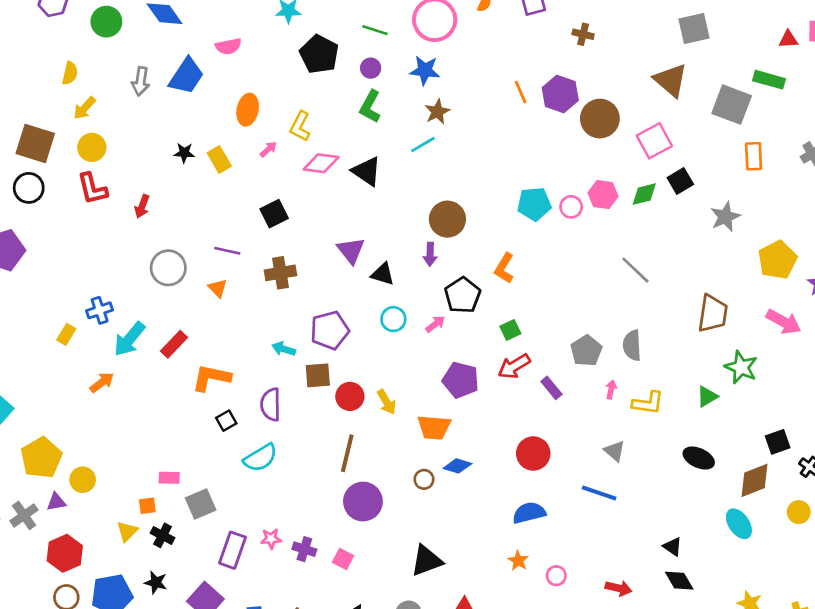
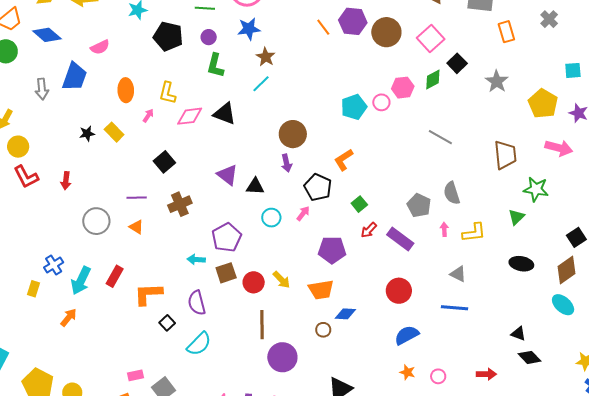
orange L-shape: (504, 268) -> (344, 160), turned 40
red arrow: (514, 366) -> (369, 230), size x0.7
purple rectangle: (551, 388) -> (400, 239), size x1.5

